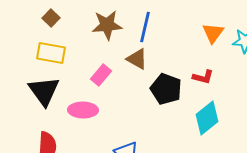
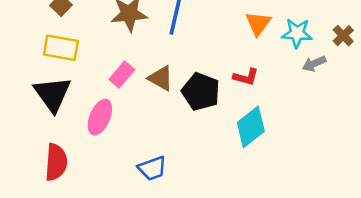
brown triangle: (137, 59) -> (161, 78), moved
pink ellipse: (83, 110) -> (100, 117), turned -68

